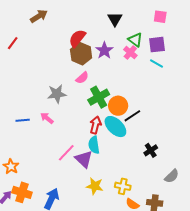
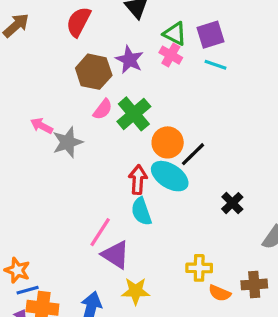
red semicircle: (77, 38) -> (79, 22), moved
green cross: (99, 97) -> (134, 114), moved
pink arrow: (47, 118) -> (42, 126), moved
blue line: (23, 120) -> (28, 290), moved
purple triangle: (84, 159) -> (115, 255), moved
yellow star: (95, 186) -> (136, 291), moved

